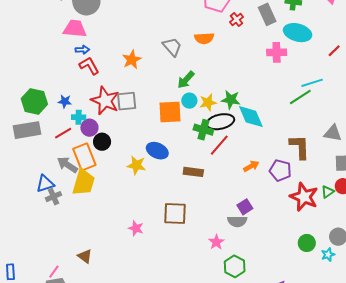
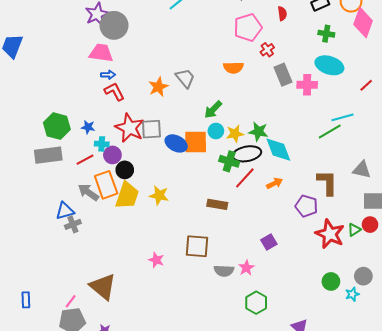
gray rectangle: (267, 14) -> (283, 75), moved
gray trapezoid: (172, 47) -> (185, 78), moved
blue ellipse: (157, 151) -> (176, 143), moved
orange arrow: (251, 166) -> (275, 183), moved
yellow trapezoid: (84, 182) -> (127, 195), moved
gray semicircle: (237, 221) -> (224, 271), moved
pink star: (216, 242) -> (246, 268), moved
brown triangle: (85, 256) -> (103, 287), size x1.8

